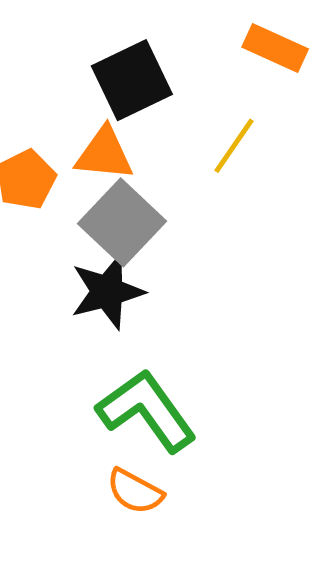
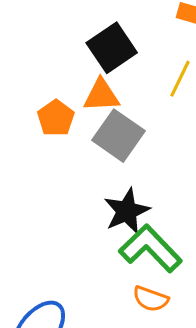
black star: (107, 292) -> (127, 211), moved

